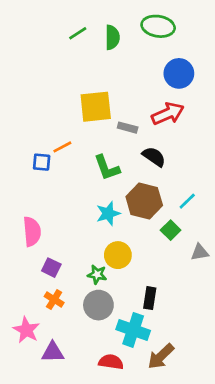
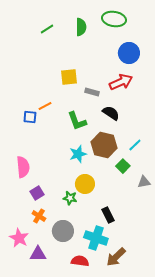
green line: (78, 33) -> (47, 29), moved
yellow square: (96, 107) -> (69, 77), size x0.7
purple square: (51, 268) -> (37, 193), turned 32
black rectangle: (150, 298) -> (108, 215), turned -35
gray circle: (98, 305) -> (63, 231), moved

